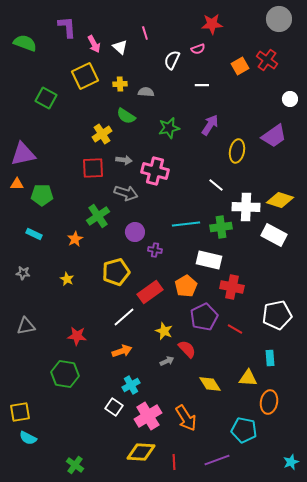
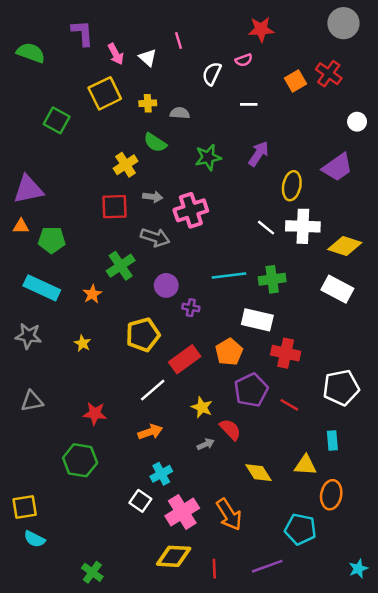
pink cross: (155, 171) -> (191, 210), turned -32
white cross: (246, 207) -> (303, 226), moved
cyan rectangle: (34, 234) -> (42, 288), size x1.8
gray star: (23, 273) -> (28, 336), size x1.5

